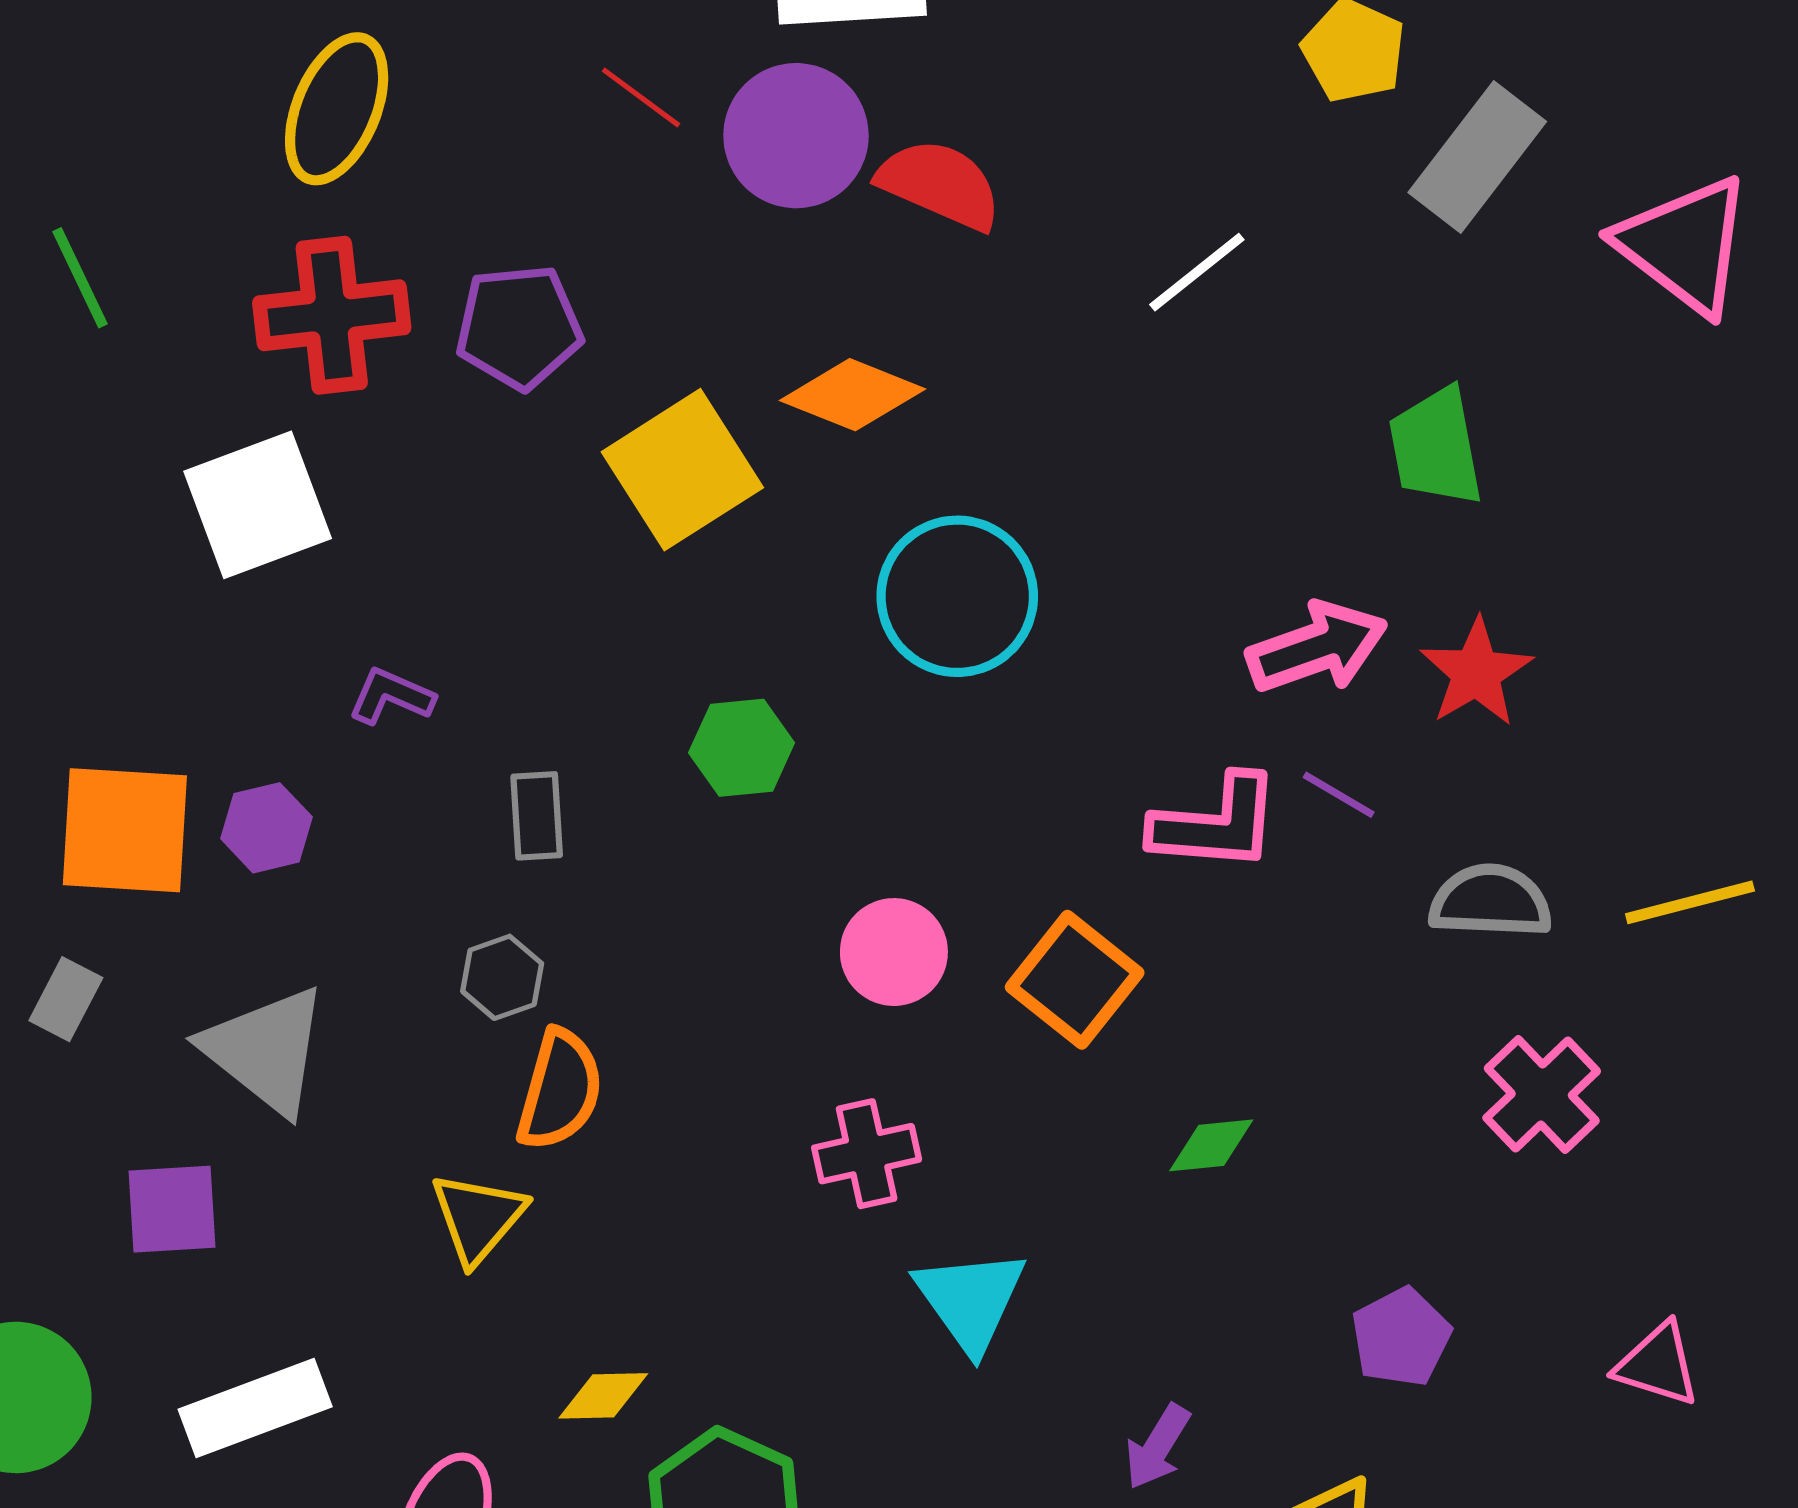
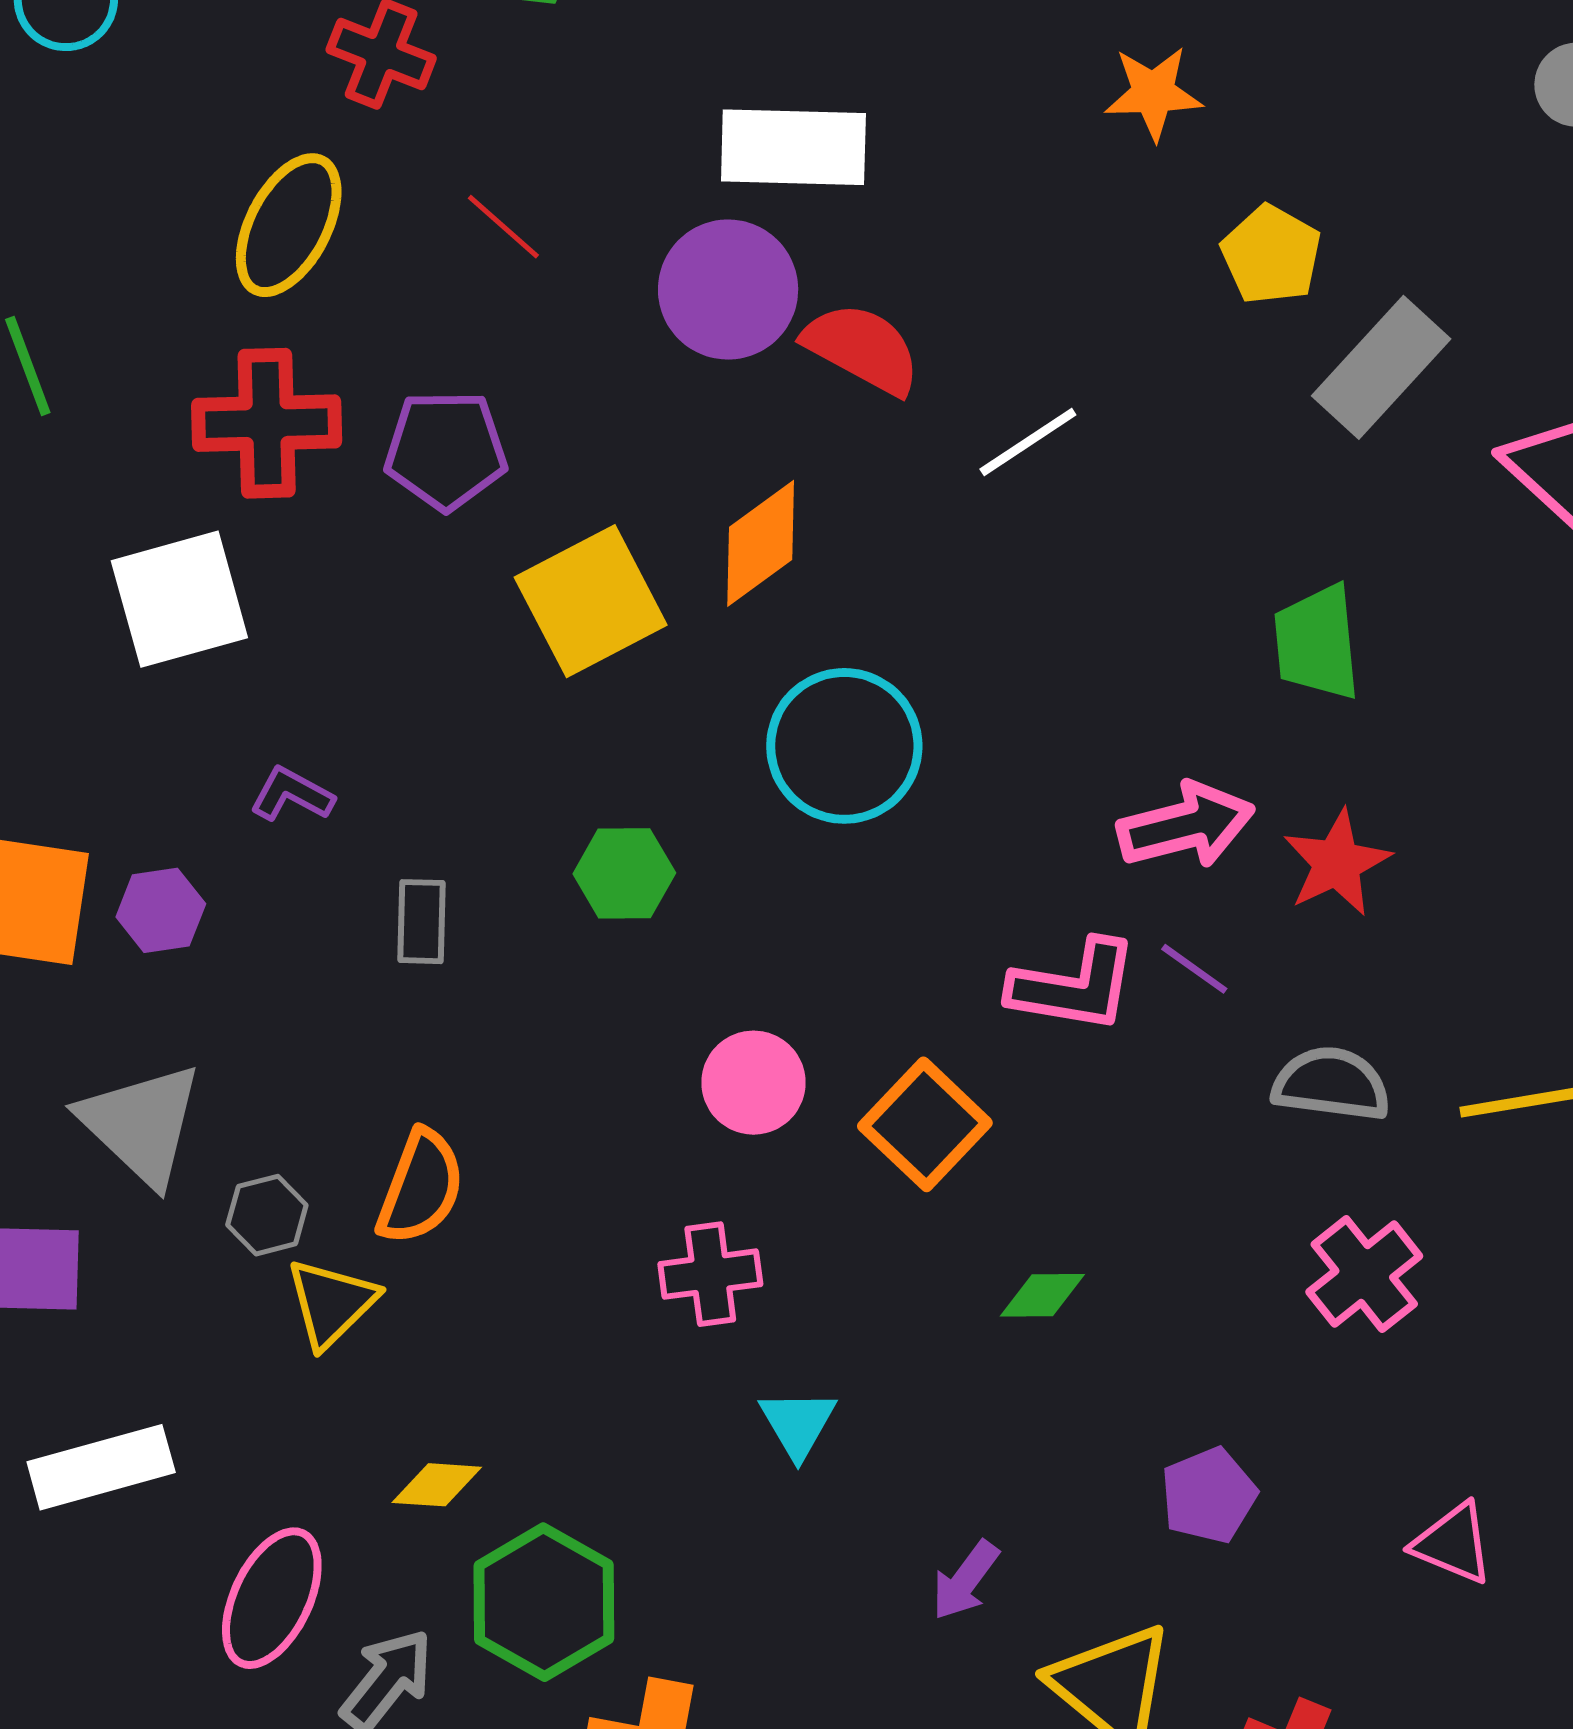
red line: (641, 97) -> (503, 227), moved
white line: (1197, 272) -> (1028, 442), moved
orange diamond: (853, 395) -> (761, 543), turned -63
gray hexagon: (502, 977) -> (267, 1215), moved
cyan triangle: (970, 1300) -> (798, 1424), size x0.7

